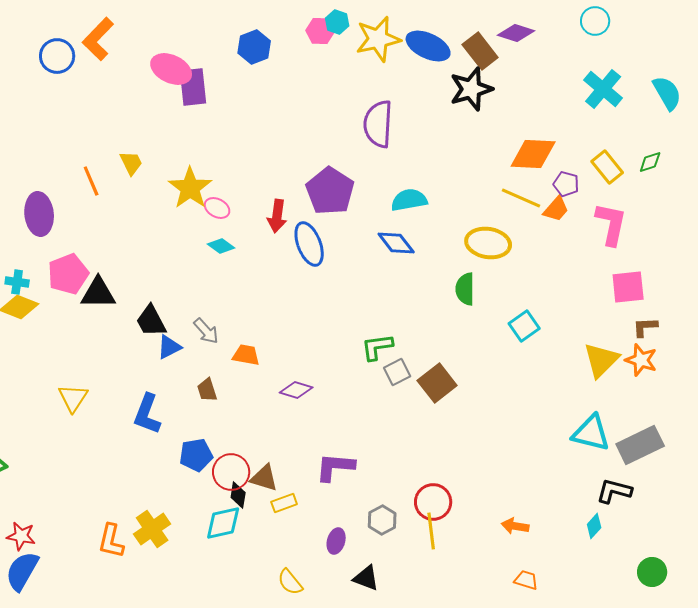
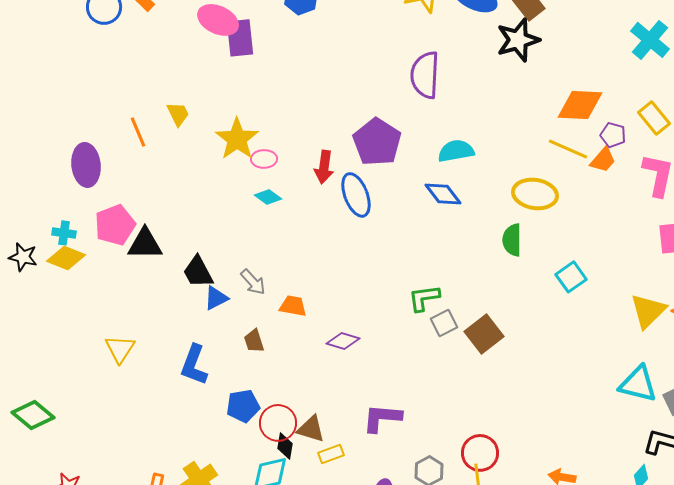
pink ellipse: (217, 208) -> (264, 159), turned -30

